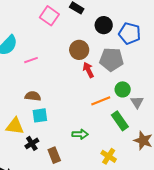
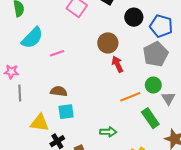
gray pentagon: (111, 60) -> (156, 54), moved, turned -30

